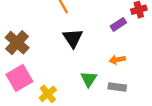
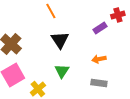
green triangle: (89, 79) -> (62, 71), moved

